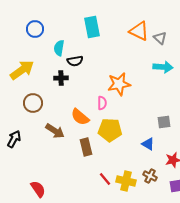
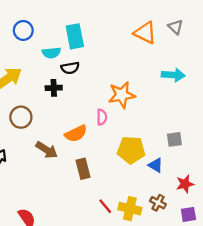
cyan rectangle: (92, 27) -> (75, 36), moved
gray triangle: (160, 38) -> (176, 27), moved
cyan semicircle: (59, 48) -> (51, 53), turned -105
orange semicircle: (80, 117) -> (76, 134), turned -66
yellow pentagon: (110, 130) -> (131, 150), moved

